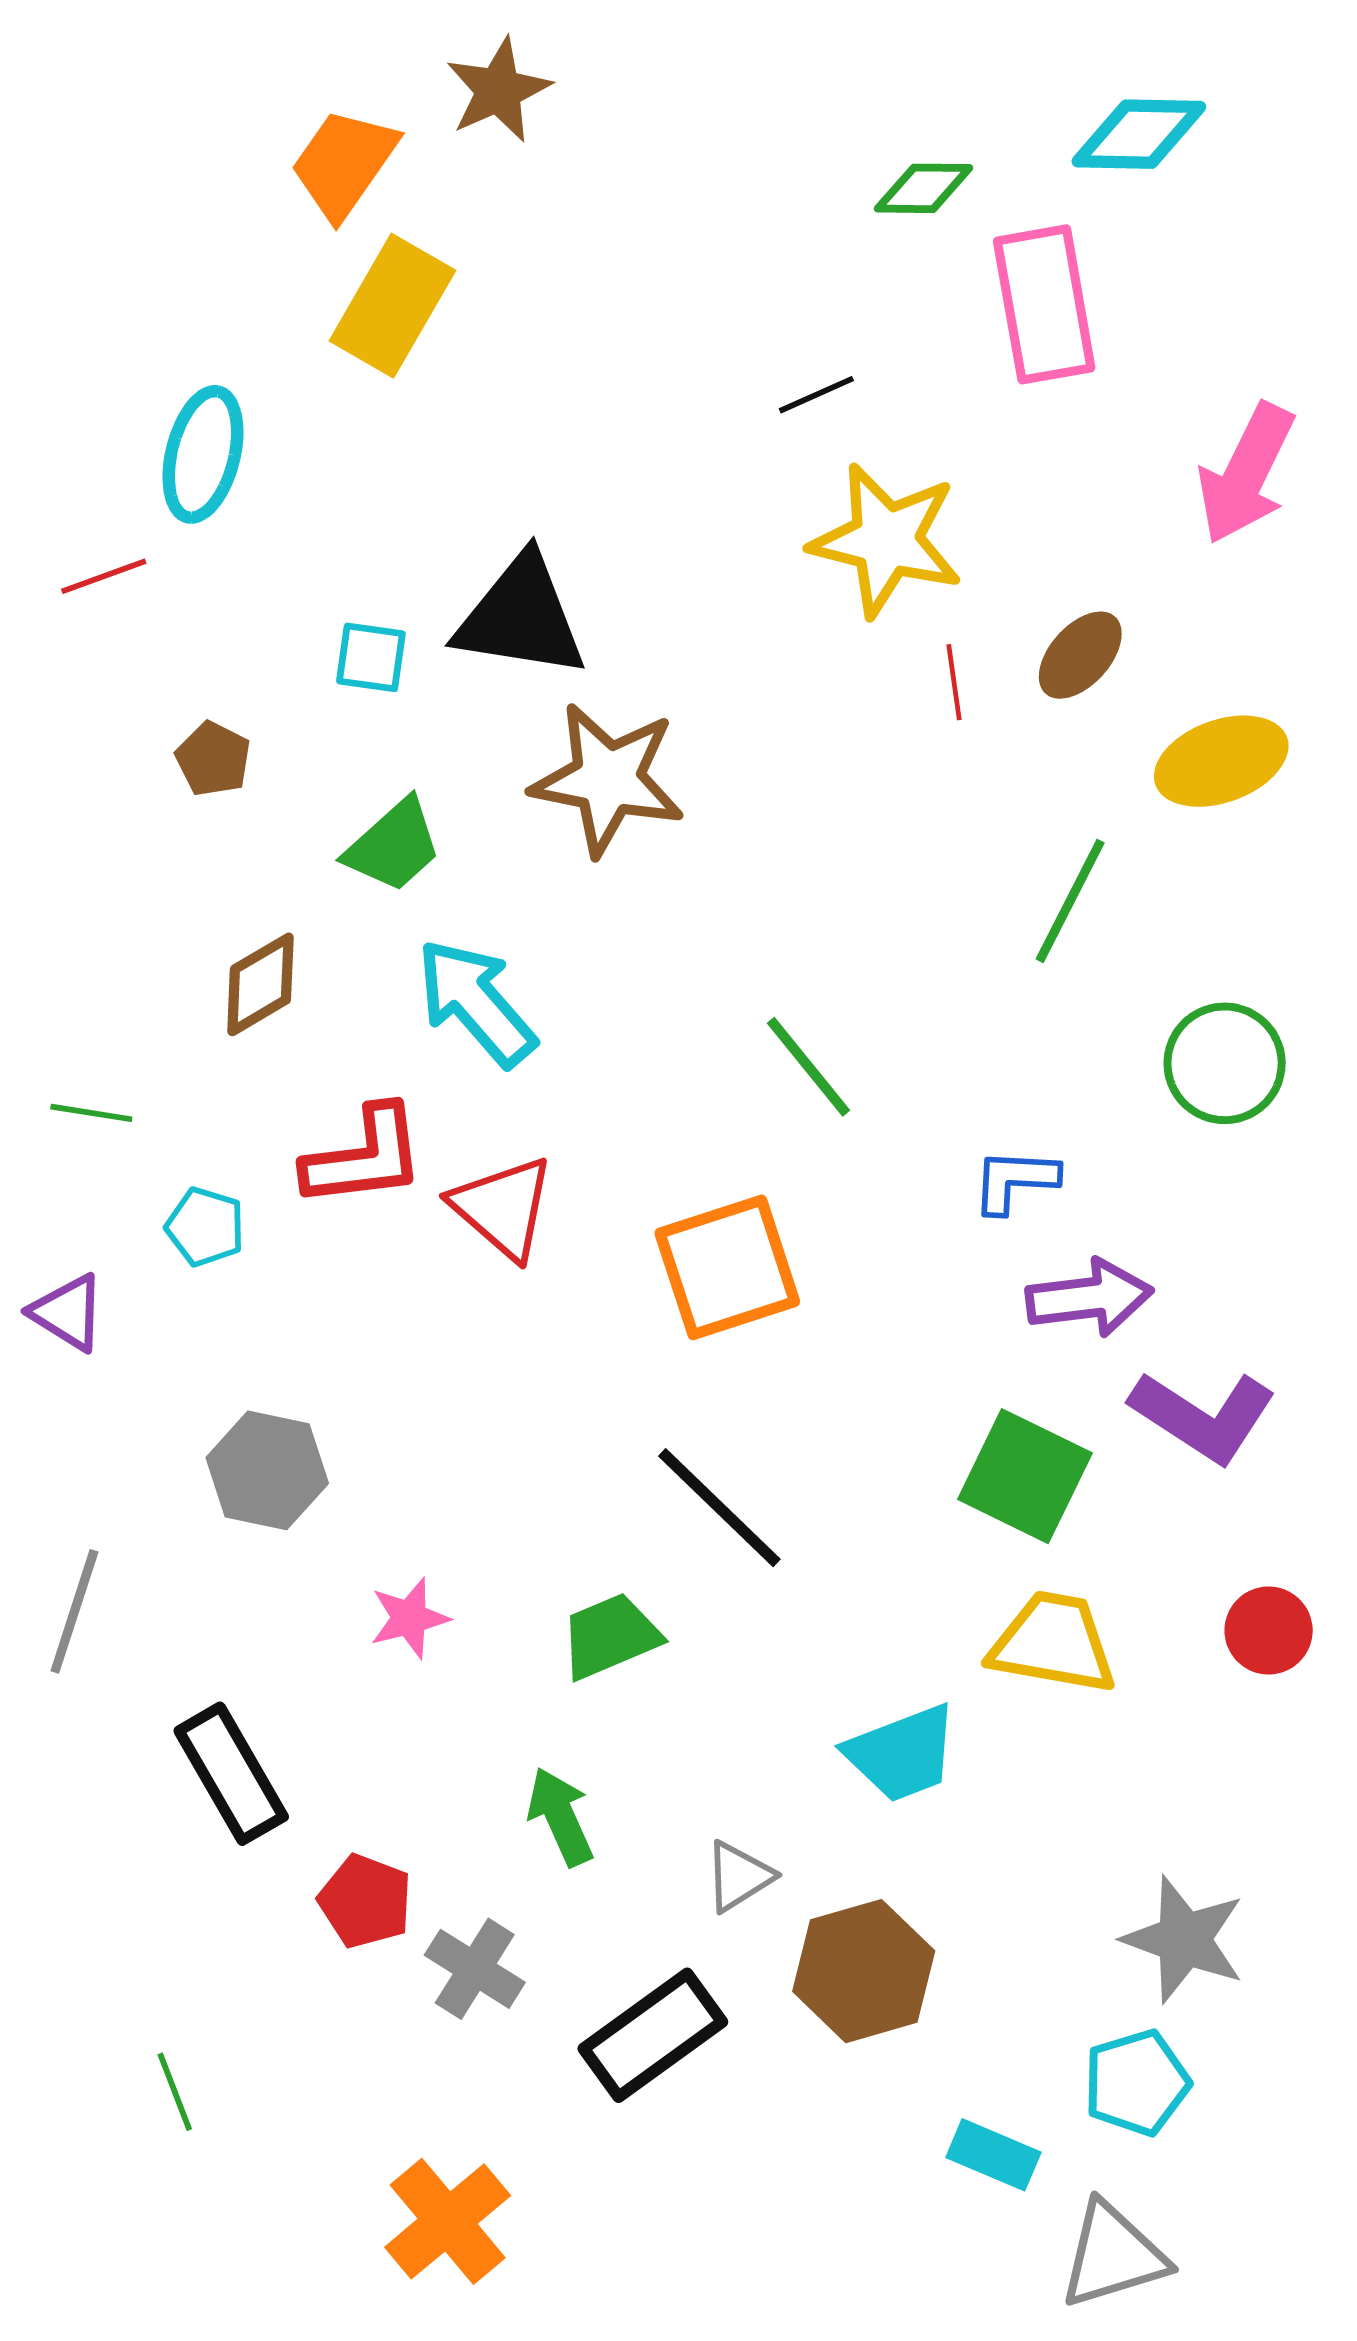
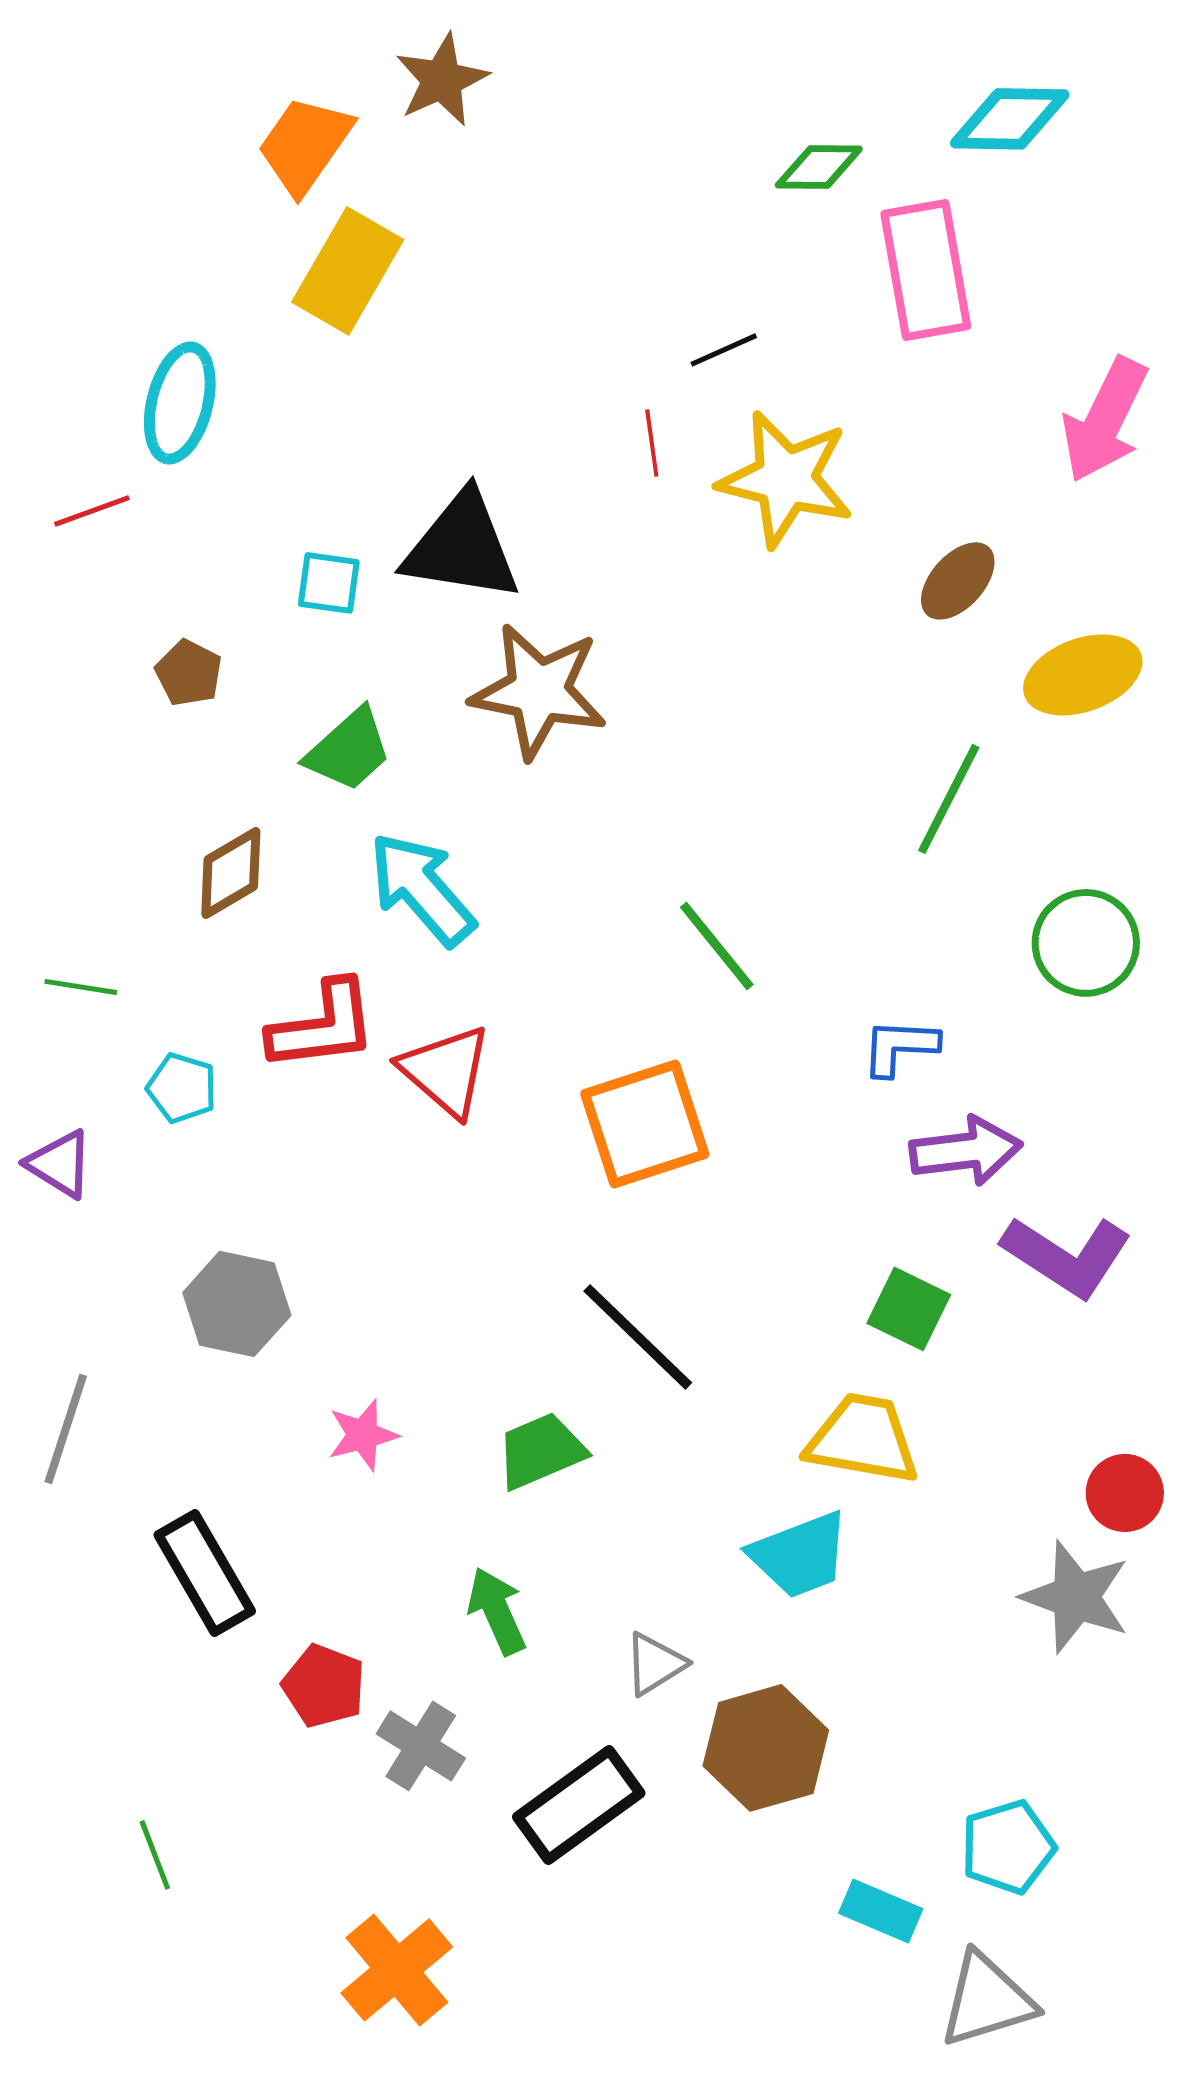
red line: (954, 682) -> (652, 443), moved
green square: (1025, 1476) -> (909, 1309), size x0.7
red circle: (1269, 1631) -> (1125, 1493), moved
yellow trapezoid: (1053, 1643) -> (863, 1439), moved
gray star: (1184, 1939) -> (1076, 1597), moved

